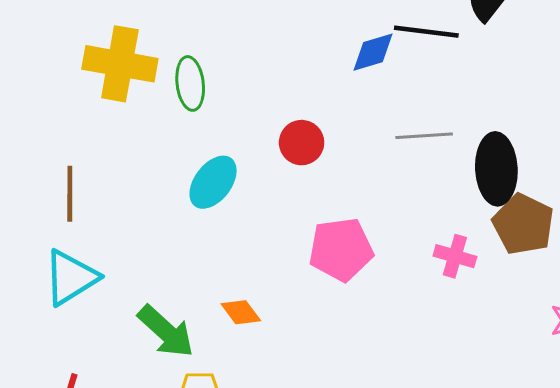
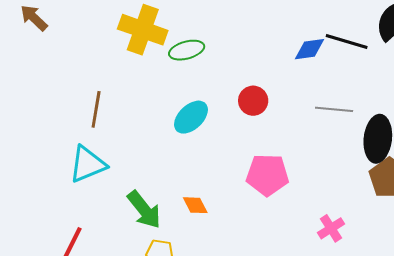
green ellipse: (190, 83) -> (187, 50), turned 72
pink cross: (455, 256) -> (331, 228), moved, turned 32

